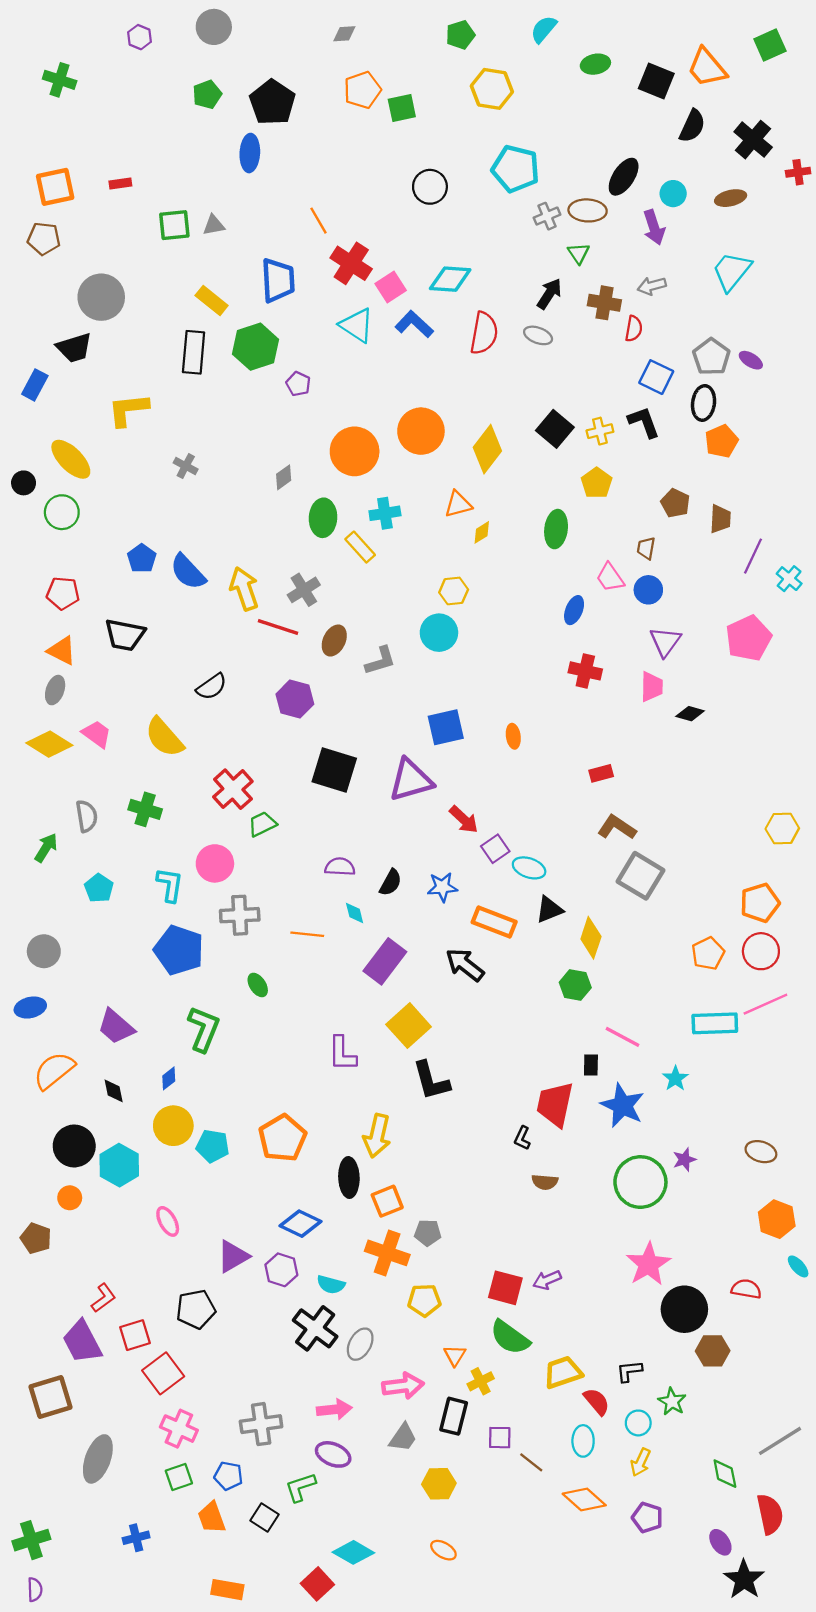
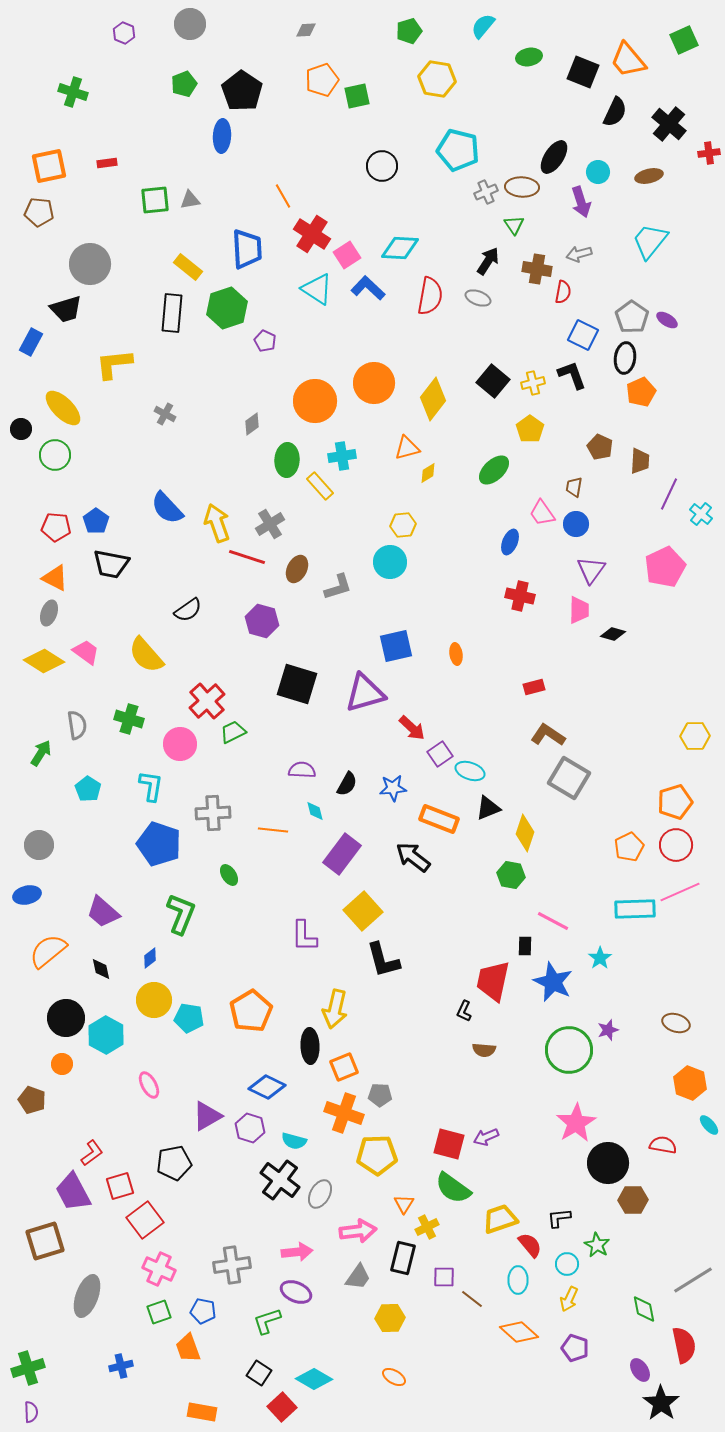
green cross: (60, 80) -> (73, 92), moved
green ellipse: (556, 529) -> (494, 470), turned 40
blue pentagon: (142, 558) -> (96, 521), moved
pink circle: (215, 863) -> (180, 744), moved
yellow pentagon: (424, 1300) -> (377, 1155), size x1.4
black square: (264, 1518) -> (259, 1373), moved

